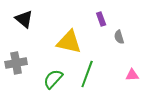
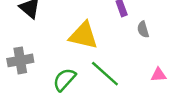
green line: (87, 74) -> (105, 74), turned -68

